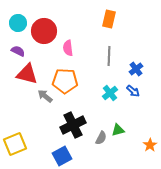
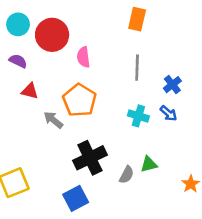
red triangle: (27, 74) -> (30, 91), size x0.6
orange pentagon: (65, 81) -> (79, 100), turned 30
cyan cross: (110, 93) -> (138, 116), turned -35

